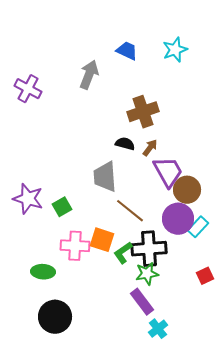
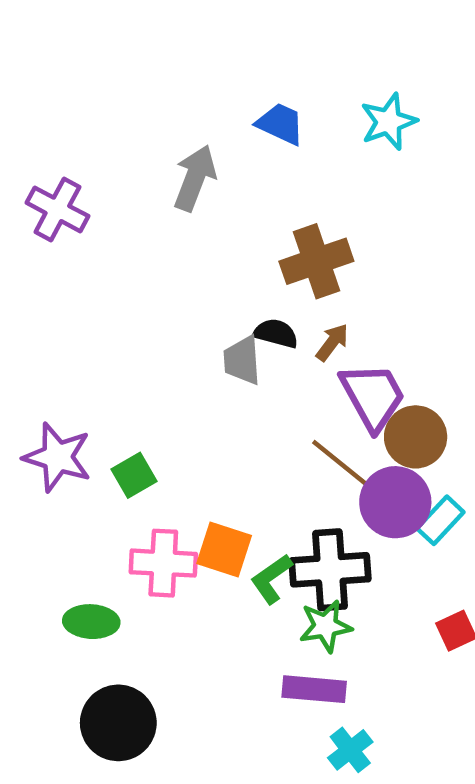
gray trapezoid: (105, 177) -> (242, 360), moved, size x0.7
brown line: (130, 211) -> (341, 464), moved
purple rectangle: (142, 302) -> (314, 689), turned -48

